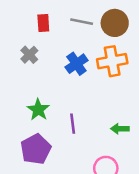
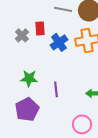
red rectangle: (43, 23) -> (40, 28), moved
green star: (38, 110) -> (29, 78), turned -30

